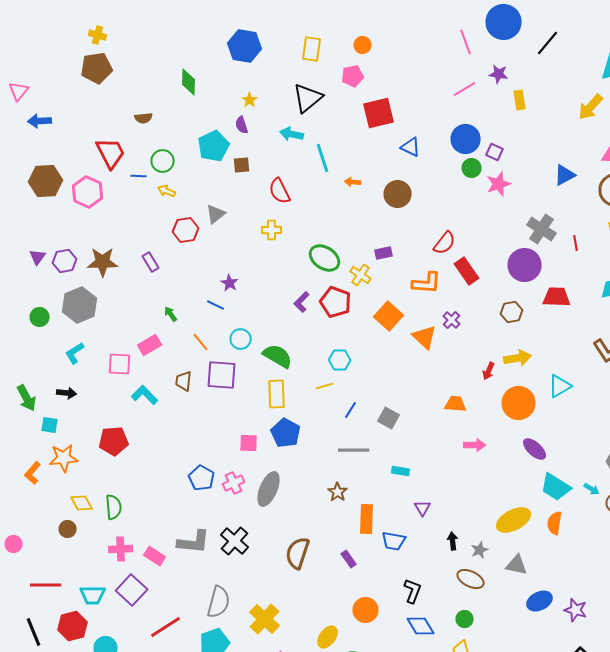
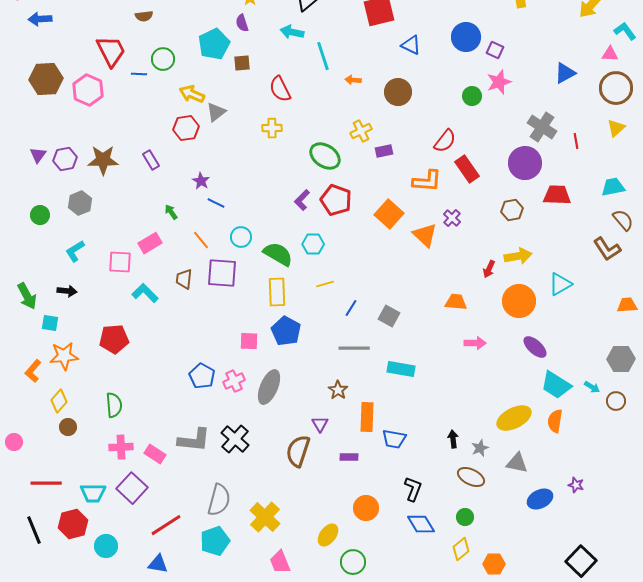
green circle: (472, 168) -> (472, 96), moved
yellow arrow: (167, 191) -> (192, 94), moved, size x1.4
yellow cross: (361, 275) -> (361, 131), moved, turned 30
purple star: (230, 283) -> (201, 181), moved
gray hexagon: (80, 305) -> (80, 203), size x0.7
cyan hexagon: (340, 360) -> (313, 244), moved
cyan rectangle: (401, 471) -> (401, 369), size x1.5
yellow diamond: (82, 503) -> (59, 401), moved, turned 70
purple triangle: (423, 508) -> (320, 424), moved
purple rectangle: (349, 559) -> (349, 457), turned -54
purple star: (576, 610) -> (576, 485), moved, size x0.7

